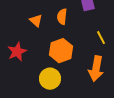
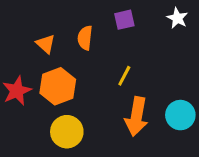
yellow line: (101, 38) -> (124, 76), moved, turned 56
orange hexagon: (61, 51) -> (58, 86), moved

